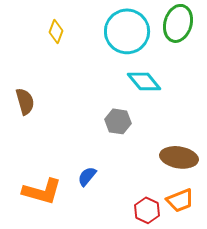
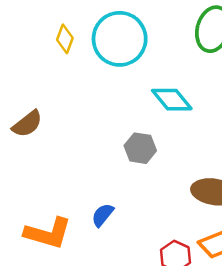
cyan circle: (127, 31) -> (120, 39), moved
brown semicircle: (25, 101) -> (27, 124), turned 68

